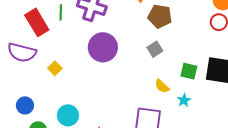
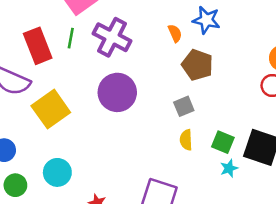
yellow square: (55, 68) -> (51, 109), size x2.0
yellow semicircle: (162, 86) -> (186, 140), moved, turned 35
cyan star: (184, 100) -> (229, 168), moved

